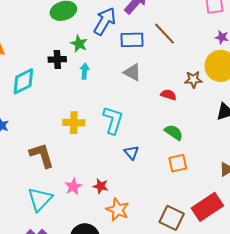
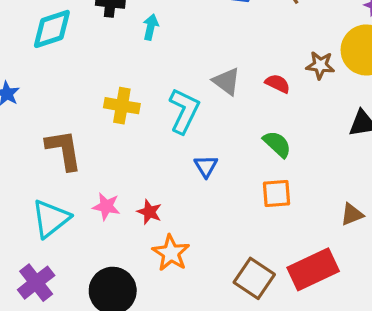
gray triangle: (132, 72) -> (227, 81), moved
pink star: (73, 187) -> (106, 206), turned 30

